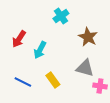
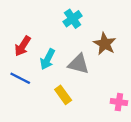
gray triangle: (85, 68) -> (79, 64), moved
blue line: (23, 82) -> (20, 78), moved

